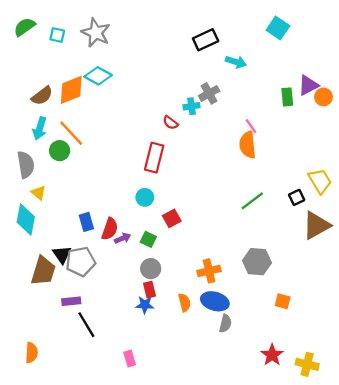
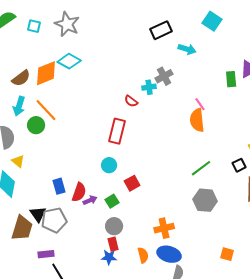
cyan square: (278, 28) -> (212, 21), moved
green square: (148, 239) -> (112, 201), turned 32
gray hexagon: (257, 262) -> (205, 200), moved

